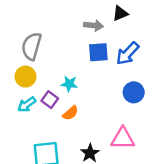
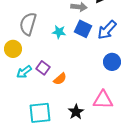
blue square: (98, 52) -> (83, 29), turned 30
yellow circle: (25, 77) -> (13, 49), moved
cyan star: (69, 84) -> (59, 32), moved

